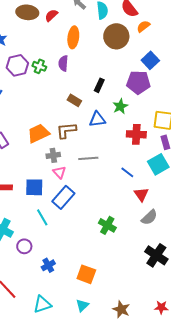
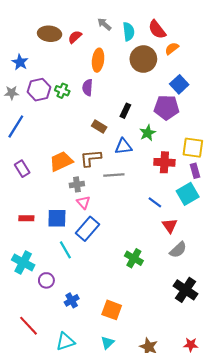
gray line: (88, 158) -> (114, 175), moved

